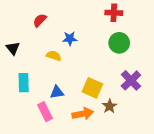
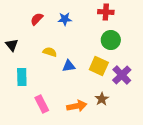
blue star: (70, 39) -> (65, 19), moved
yellow square: (92, 88) -> (99, 66), moved
blue triangle: (57, 92) -> (69, 66), moved

